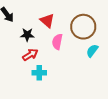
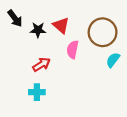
black star: (27, 35) -> (38, 30), moved
cyan cross: (39, 73) -> (37, 92), moved

